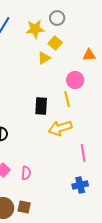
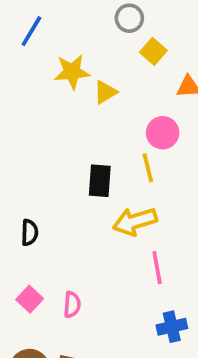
yellow star: (35, 29) -> (72, 72), moved
yellow square: (55, 43) -> (153, 51), moved
pink line: (83, 153) -> (157, 268), moved

